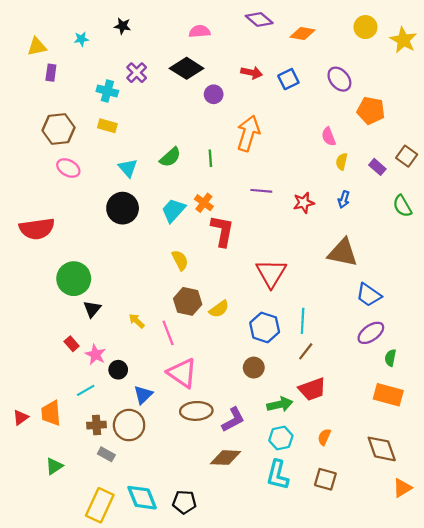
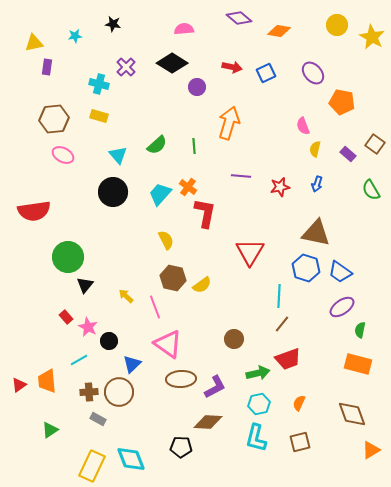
blue hexagon: (265, 327) -> (306, 268), moved
brown square: (325, 479) -> (300, 442), turned -30
black pentagon: (184, 502) -> (181, 447), moved

